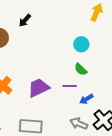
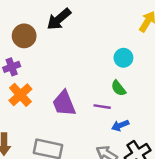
black arrow: (25, 20) -> (59, 19), size x1.5
purple trapezoid: (39, 88) -> (64, 103), turned -95

